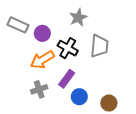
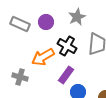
purple circle: (42, 33) -> (46, 22), moved
gray cross: (39, 89) -> (20, 77), moved, turned 35

